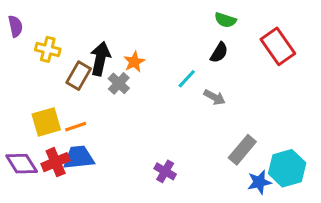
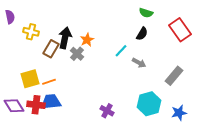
gray rectangle: (242, 150) -> (174, 76), moved
red cross: (56, 162) -> (36, 105), turned 30
cyan hexagon: (287, 168) -> (149, 104), moved
blue star: (259, 182) -> (179, 113), moved

